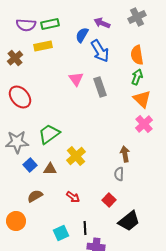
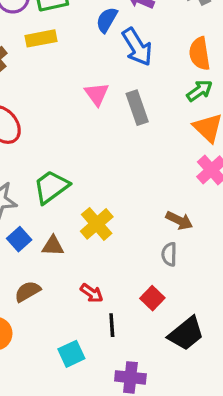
green arrow: (137, 77) -> (200, 91), turned 35
brown arrow: (125, 154) -> (179, 221), turned 126
black line: (85, 228) -> (112, 325), moved

